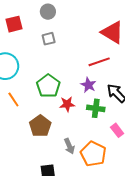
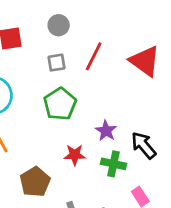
red line: (99, 62) -> (94, 56), moved, turned -50
green pentagon: (48, 86) -> (60, 104), moved

